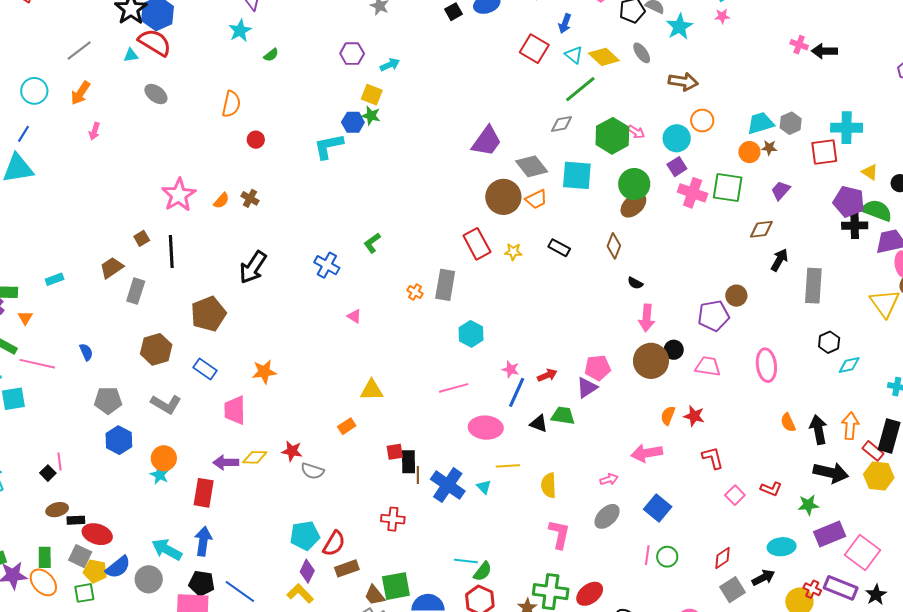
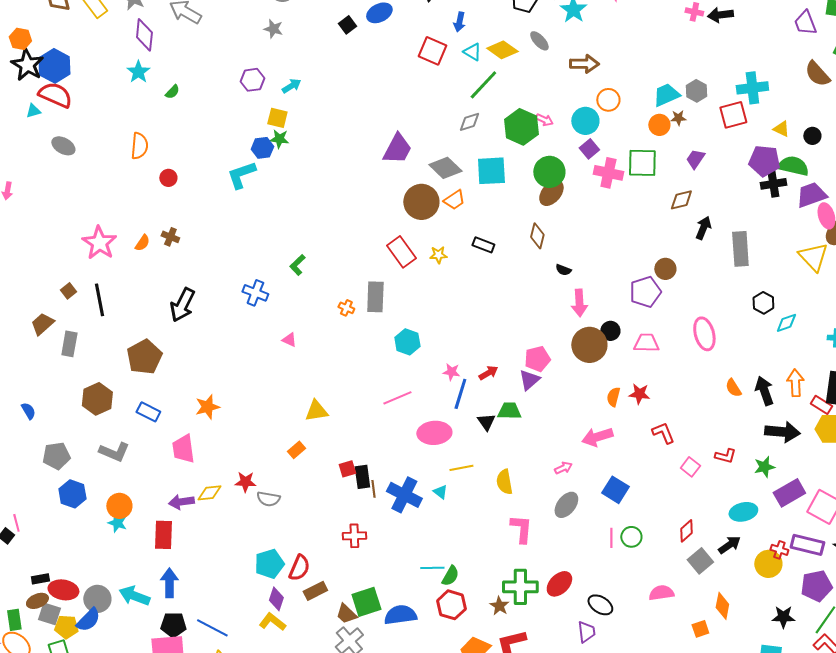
black triangle: (539, 424) -> (486, 422), turned 42
brown ellipse: (57, 510) -> (37, 601), moved
gray circle: (149, 579) -> (97, 599), moved

